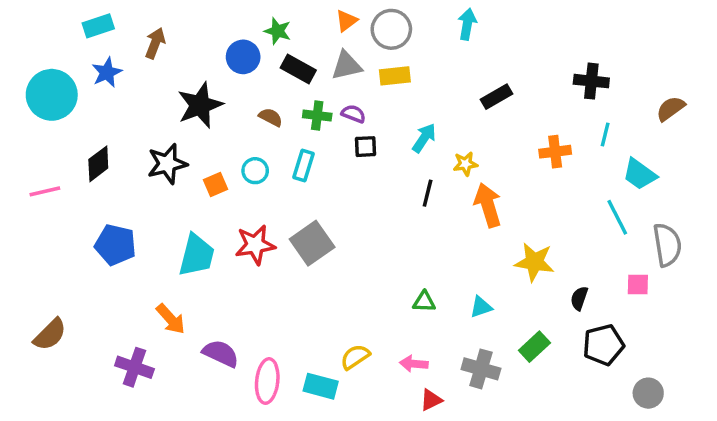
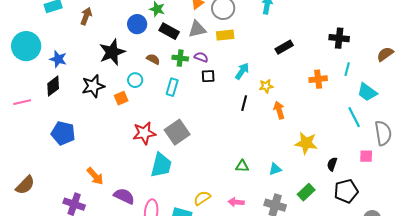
blue star: (107, 72) -> (58, 59), moved, turned -30
cyan circle: (255, 171) -> (135, 80), moved
orange arrow: (488, 205) -> (279, 110), size x0.7
cyan trapezoid: (197, 255) -> (161, 165), moved

